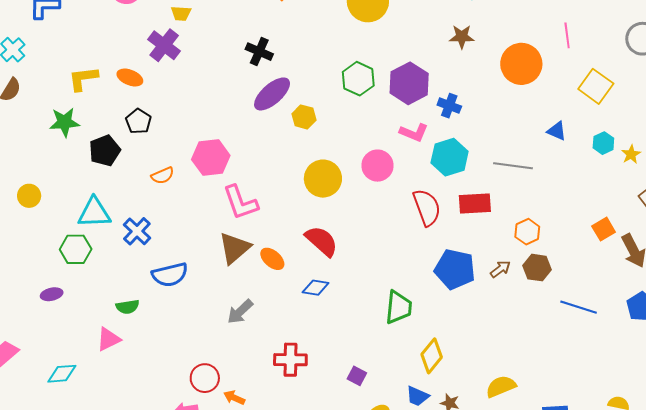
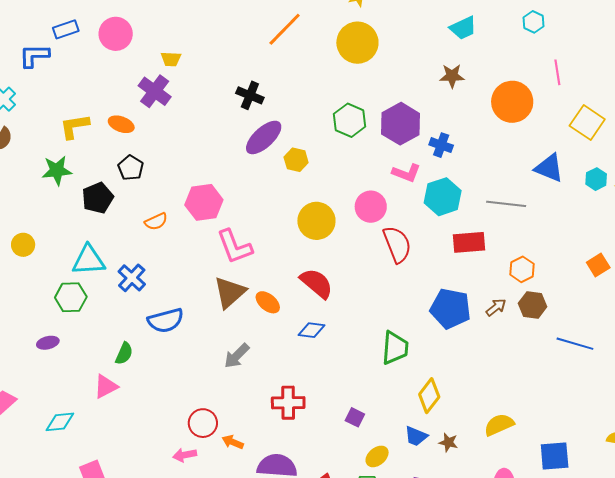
blue triangle: (557, 131) -> (549, 168), size x1.5
red semicircle: (427, 207) -> (397, 244), moved
green semicircle: (128, 307) -> (124, 353), turned -55

